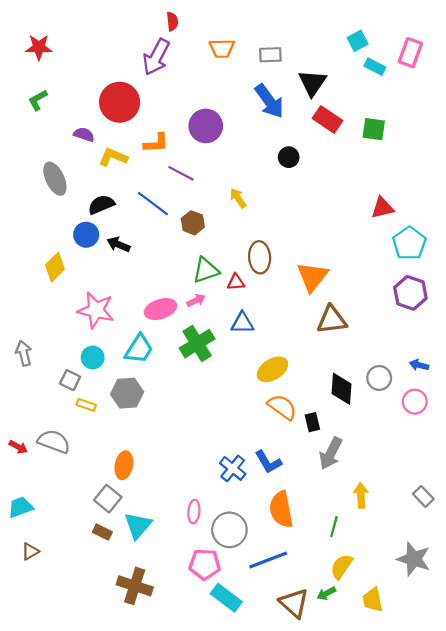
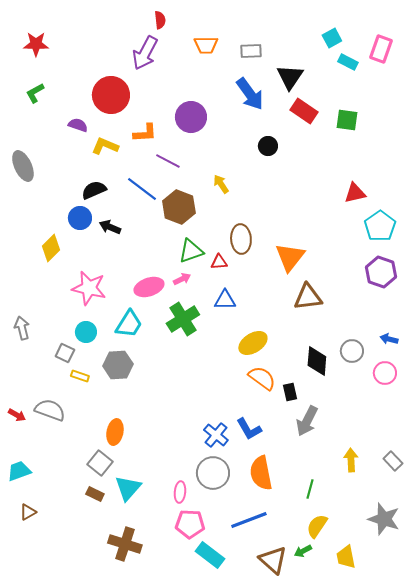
gray ellipse: (55, 179) -> (23, 166), moved
brown hexagon: (193, 223) -> (179, 207), size x1.5
yellow arrow: (361, 495) -> (351, 460), moved
pink ellipse: (194, 512) -> (180, 492), moved
gray circle: (229, 530) -> (213, 473), moved

